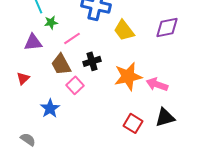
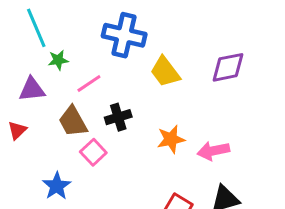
orange star: (128, 76) -> (171, 139), size x0.7
red triangle: (23, 78) -> (17, 130), moved
pink arrow: (157, 84) -> (213, 151), turned -30

